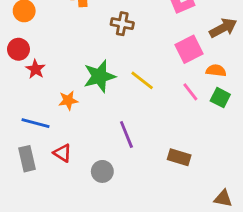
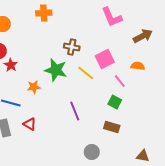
brown cross: (122, 24) -> (72, 47), moved
pink square: (189, 49) -> (105, 59), moved
green star: (99, 76) -> (56, 70), turned 30
green square: (220, 98) -> (115, 102), moved
gray circle: (102, 171) -> (92, 152), moved

